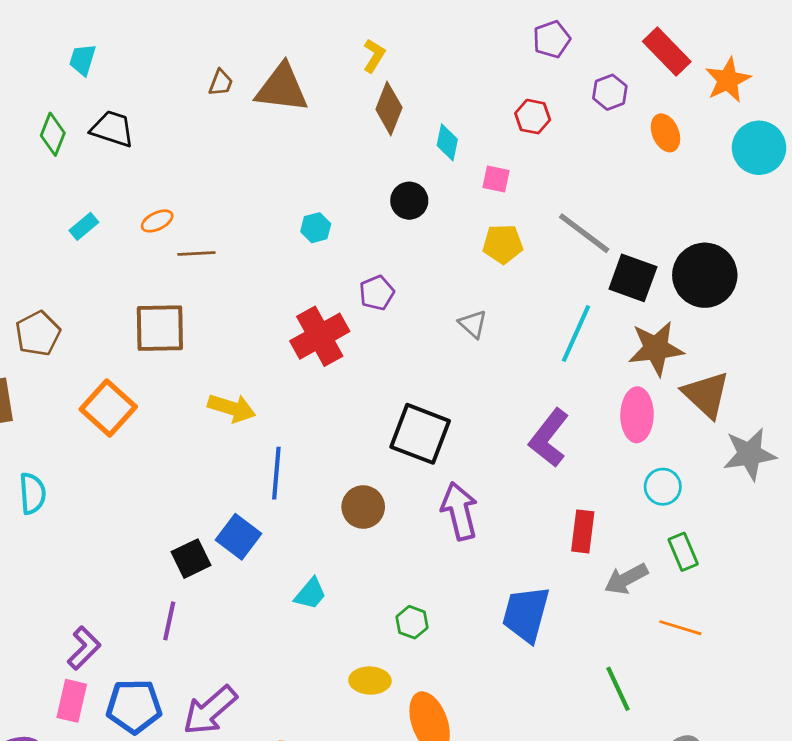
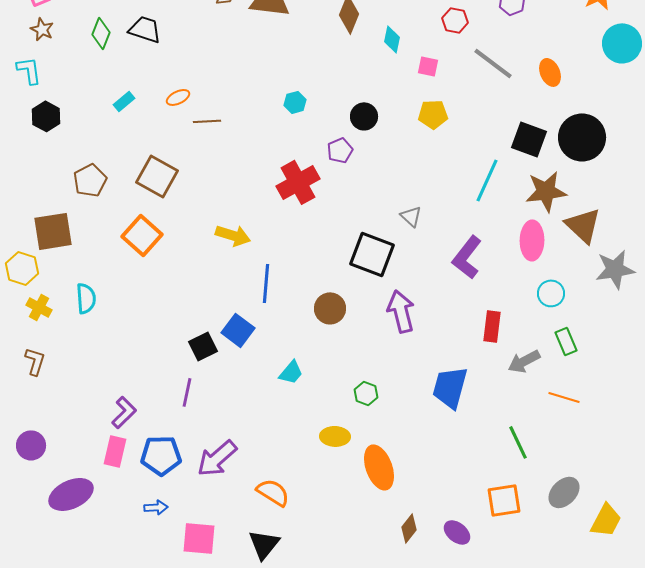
orange ellipse: (665, 133) -> (550, 72), moved
black circle: (409, 201) -> (364, 116), moved
gray line: (584, 233) -> (493, 63), moved
gray triangle: (473, 324) -> (411, 216), moved
brown square: (160, 328) -> (157, 176), moved, turned 30

